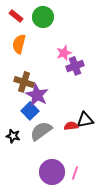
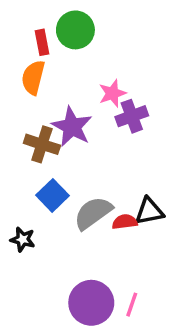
red rectangle: (16, 16) -> (42, 42), moved, turned 40
purple star: (37, 95) -> (72, 127), moved
gray semicircle: (41, 131) -> (93, 213), moved

